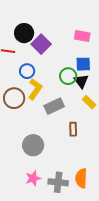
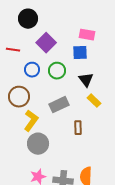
black circle: (24, 33) -> (28, 19), moved
blue square: (83, 64) -> (80, 53), moved
green circle: (68, 76) -> (57, 71), moved
yellow L-shape: (35, 89) -> (31, 121), moved

